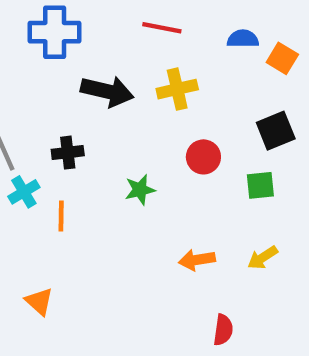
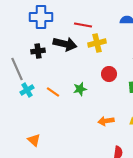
red line: (162, 28) -> (83, 25), moved
black cross: (68, 153) -> (38, 51), moved
orange line: (61, 216) -> (53, 92), moved, turned -56

